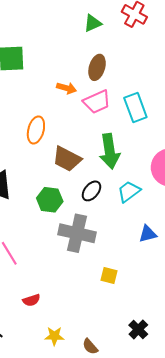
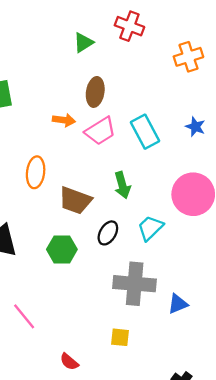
green arrow: (110, 151) -> (122, 185), size x0.7
gray cross: (77, 233) -> (135, 284), moved
blue triangle: (148, 234) -> (178, 304), moved
yellow square: (109, 276) -> (120, 337), moved
red semicircle: (31, 300) -> (69, 362), moved, turned 66

